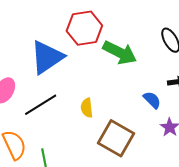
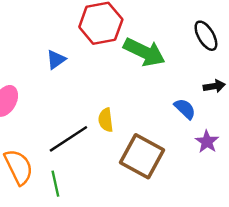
blue triangle: (47, 57) -> (56, 59), size x0.5
black line: (41, 105) -> (68, 139), moved

